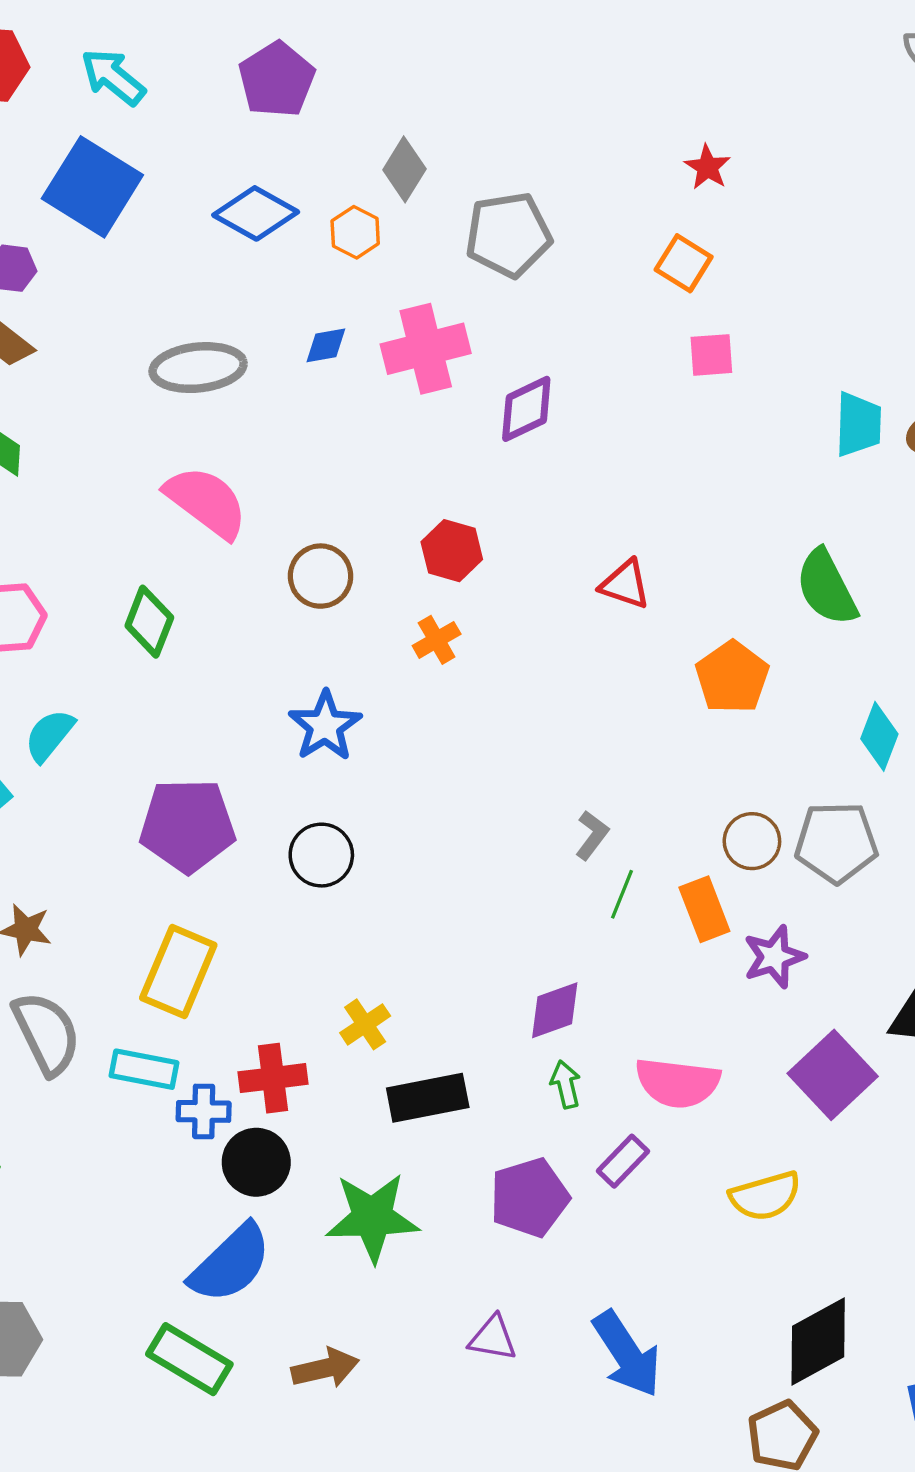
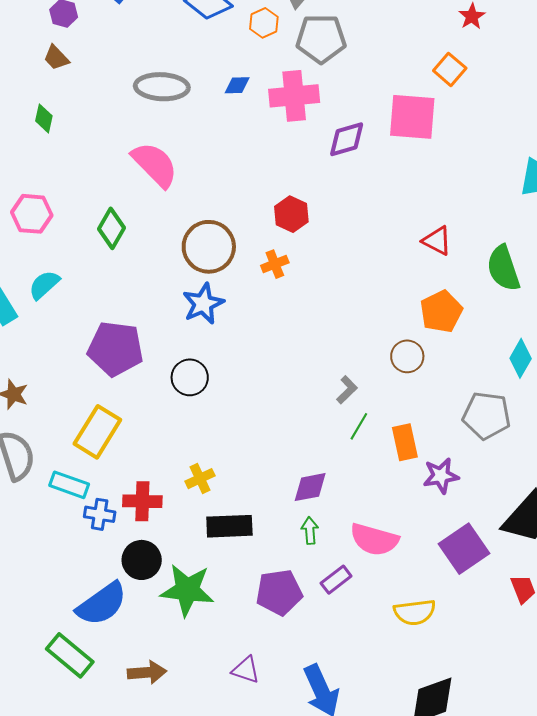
gray pentagon: (508, 235) -> (321, 39), moved
pink square: (711, 355) -> (412, 117), moved, size x1.8
brown circle: (321, 576) -> (209, 247), moved, size x1.4
red triangle: (625, 584) -> (437, 241), moved
brown circle: (752, 841) -> (407, 356), moved
black circle: (256, 1162) -> (142, 560), moved

